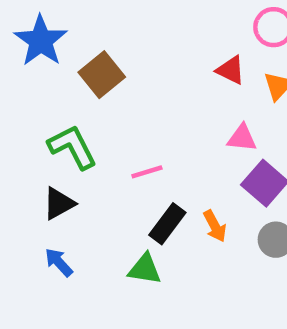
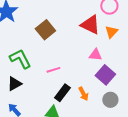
red triangle: (231, 70) -> (90, 25), size x1.5
brown square: (102, 75) -> (45, 30), moved

